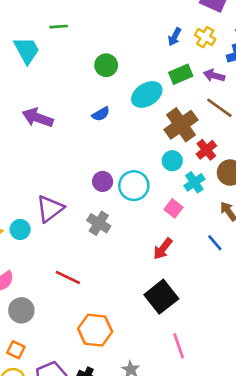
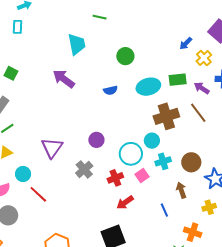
blue arrow: (175, 37) -> (186, 43), moved
cyan trapezoid: (27, 50) -> (77, 44), moved
red cross: (206, 150) -> (115, 178), moved
cyan circle: (134, 186) -> (131, 154), moved
purple triangle: (50, 209) -> (52, 148), turned -35
cyan circle: (20, 229) -> (23, 174), moved
red line: (68, 277) -> (38, 194), moved

